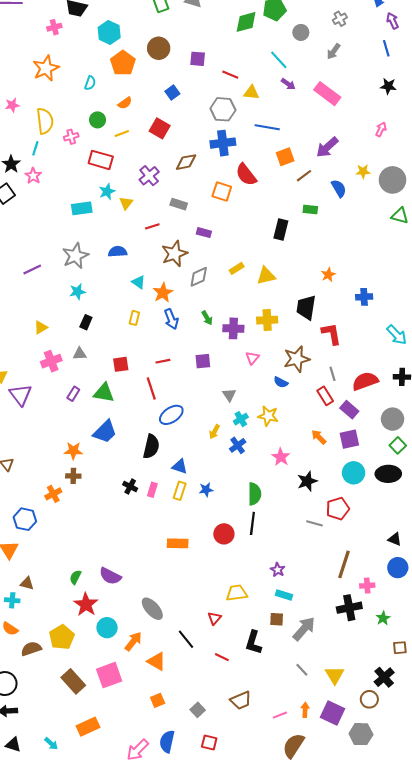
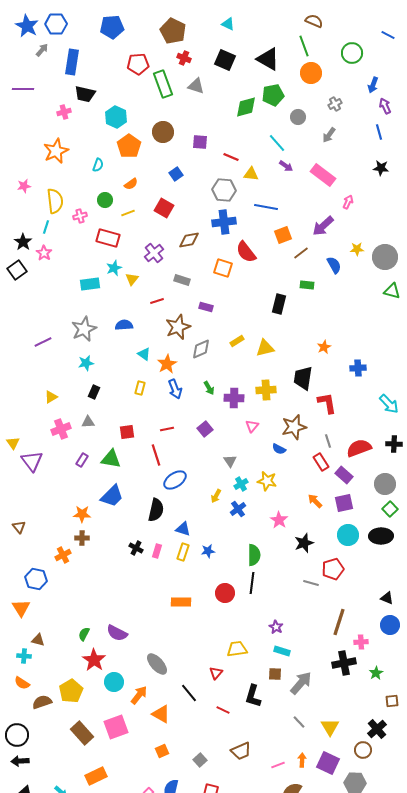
pink arrow: (381, 129) -> (348, 202), moved
purple square: (203, 361) -> (205, 429), turned -35

